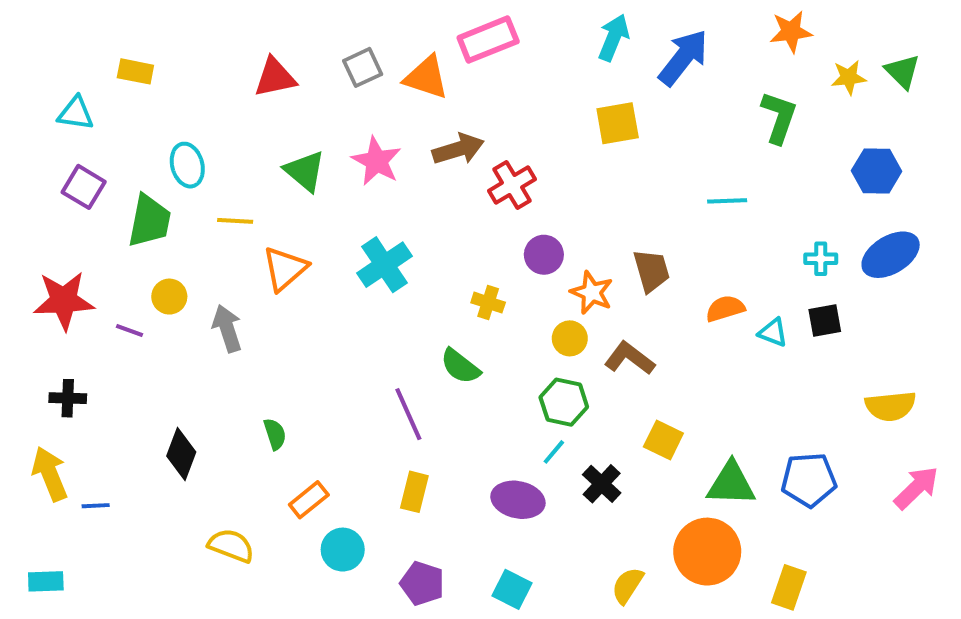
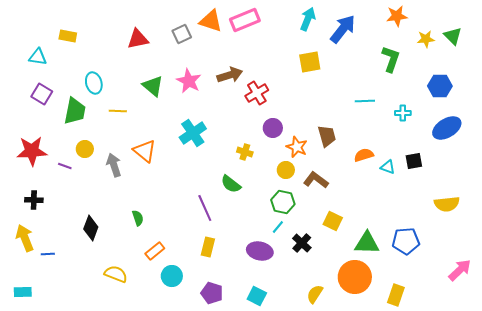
orange triangle: (426, 77) -> (211, 21), moved
cyan cross: (821, 259) -> (403, 113), moved
orange triangle: (285, 269) -> (145, 151), moved, turned -40
pink arrow: (916, 488) -> (460, 270), moved

